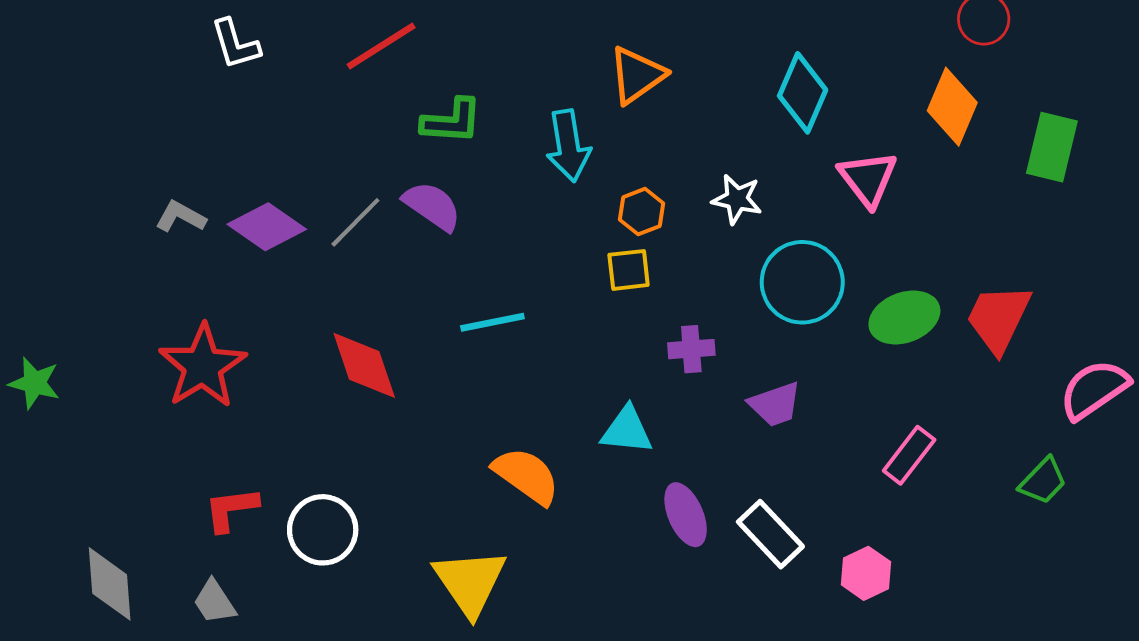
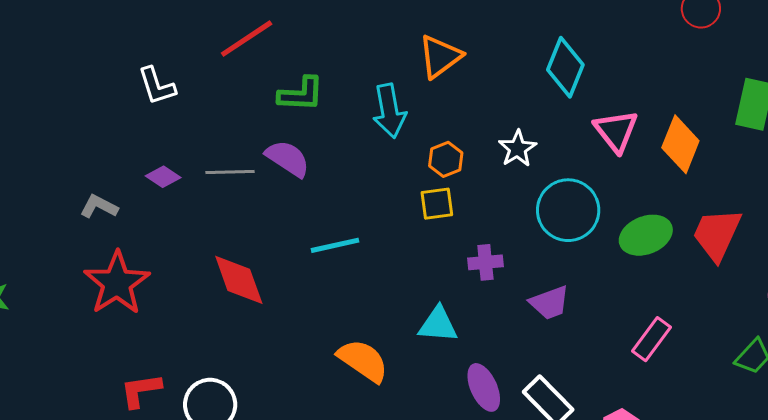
white L-shape: (235, 44) -> (157, 86), moved
orange diamond: (952, 107) -> (680, 144), moved
white star: (737, 199) -> (517, 149), turned 30
gray L-shape: (181, 217) -> (99, 206), moved
gray line: (355, 222) -> (230, 172), turned 45
purple diamond: (267, 227) -> (163, 177), size x0.6

